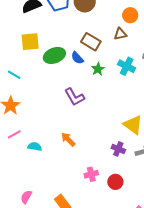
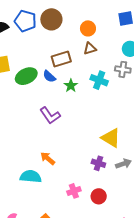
orange circle: (130, 15) -> (88, 28), moved
brown rectangle: (91, 42) -> (61, 59), turned -42
cyan semicircle: (35, 147) -> (31, 177), moved, size x1.5

